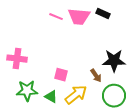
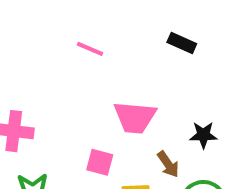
pink trapezoid: (79, 17) -> (135, 117), moved
black star: (114, 61) -> (203, 135), size x0.6

